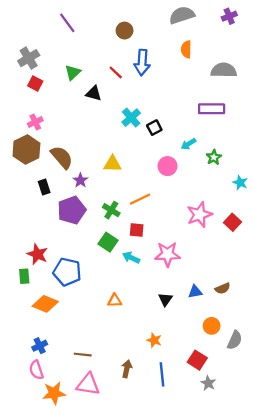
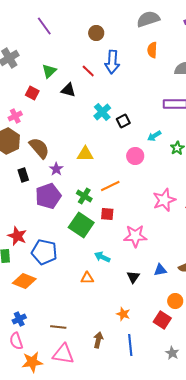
red square: (35, 83) -> (32, 93), moved
green square: (108, 242) -> (81, 225), size x1.4
cyan arrow: (131, 258) -> (102, 257), moved
red square: (197, 360) -> (162, 320), moved

